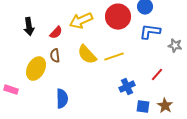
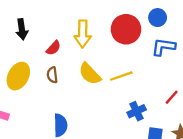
yellow arrow: (81, 21) -> (83, 34), turned -65
black arrow: (29, 27) -> (22, 29), moved
yellow ellipse: (36, 69) -> (18, 76), moved

